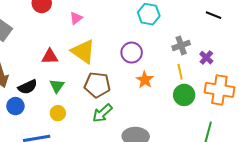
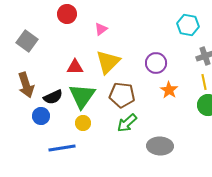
cyan hexagon: (149, 14) -> (188, 25), moved
yellow triangle: (83, 52) -> (108, 62), turned 40
green triangle: (57, 86) -> (82, 96), size x1.8

